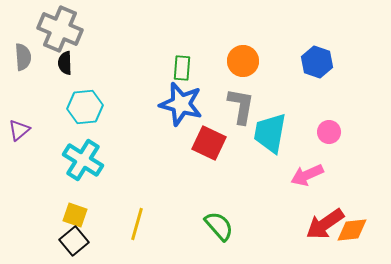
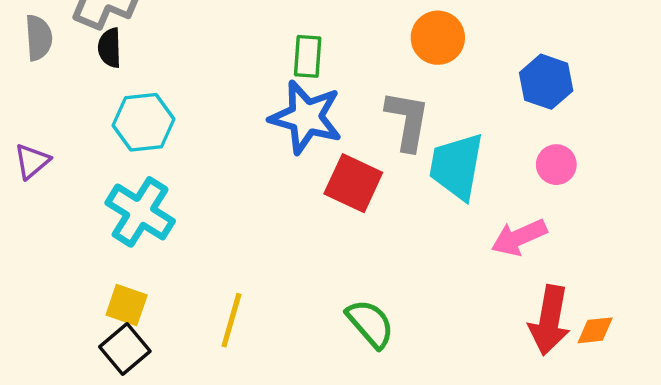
orange circle: (243, 61) -> (438, 38), moved
blue hexagon: (317, 62) -> (546, 82), moved
red arrow: (325, 224) -> (550, 320), turned -45
orange diamond: (352, 230) -> (595, 330), size x0.7

